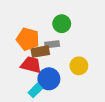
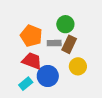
brown rectangle: (40, 52) -> (69, 44), moved, turned -60
cyan rectangle: (35, 90) -> (26, 84), moved

